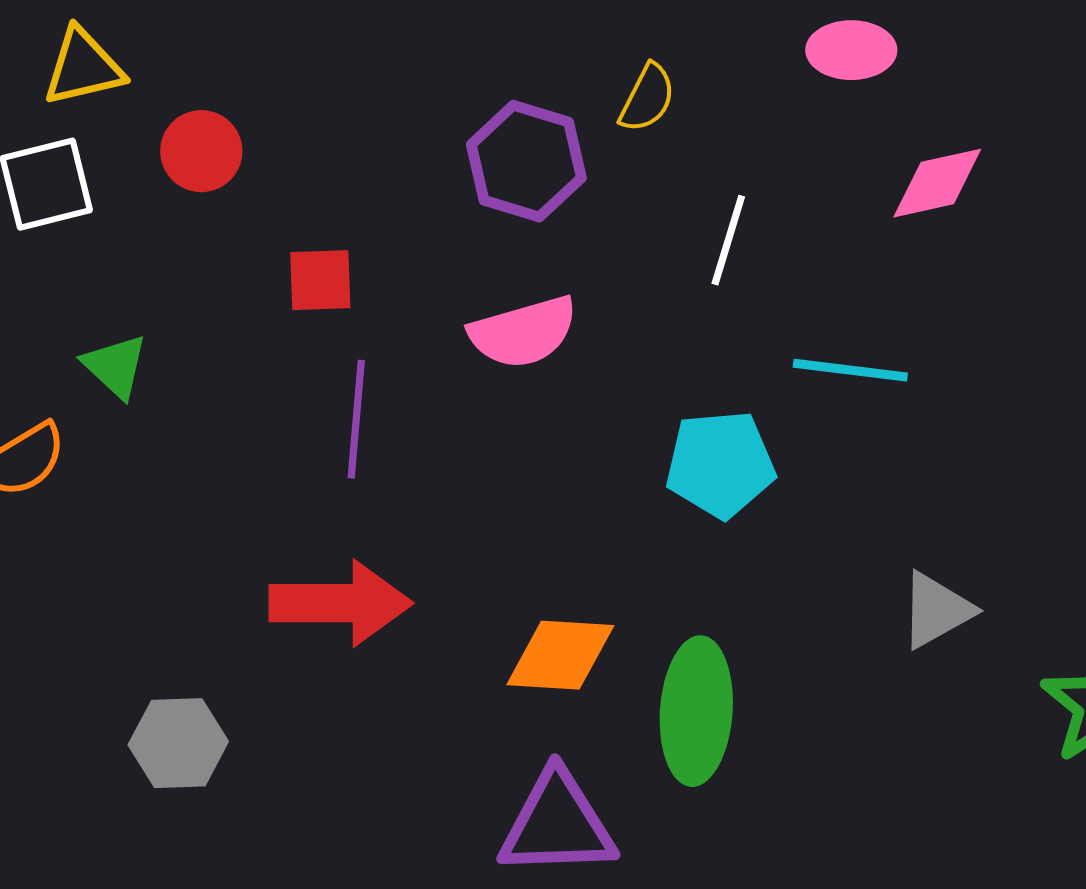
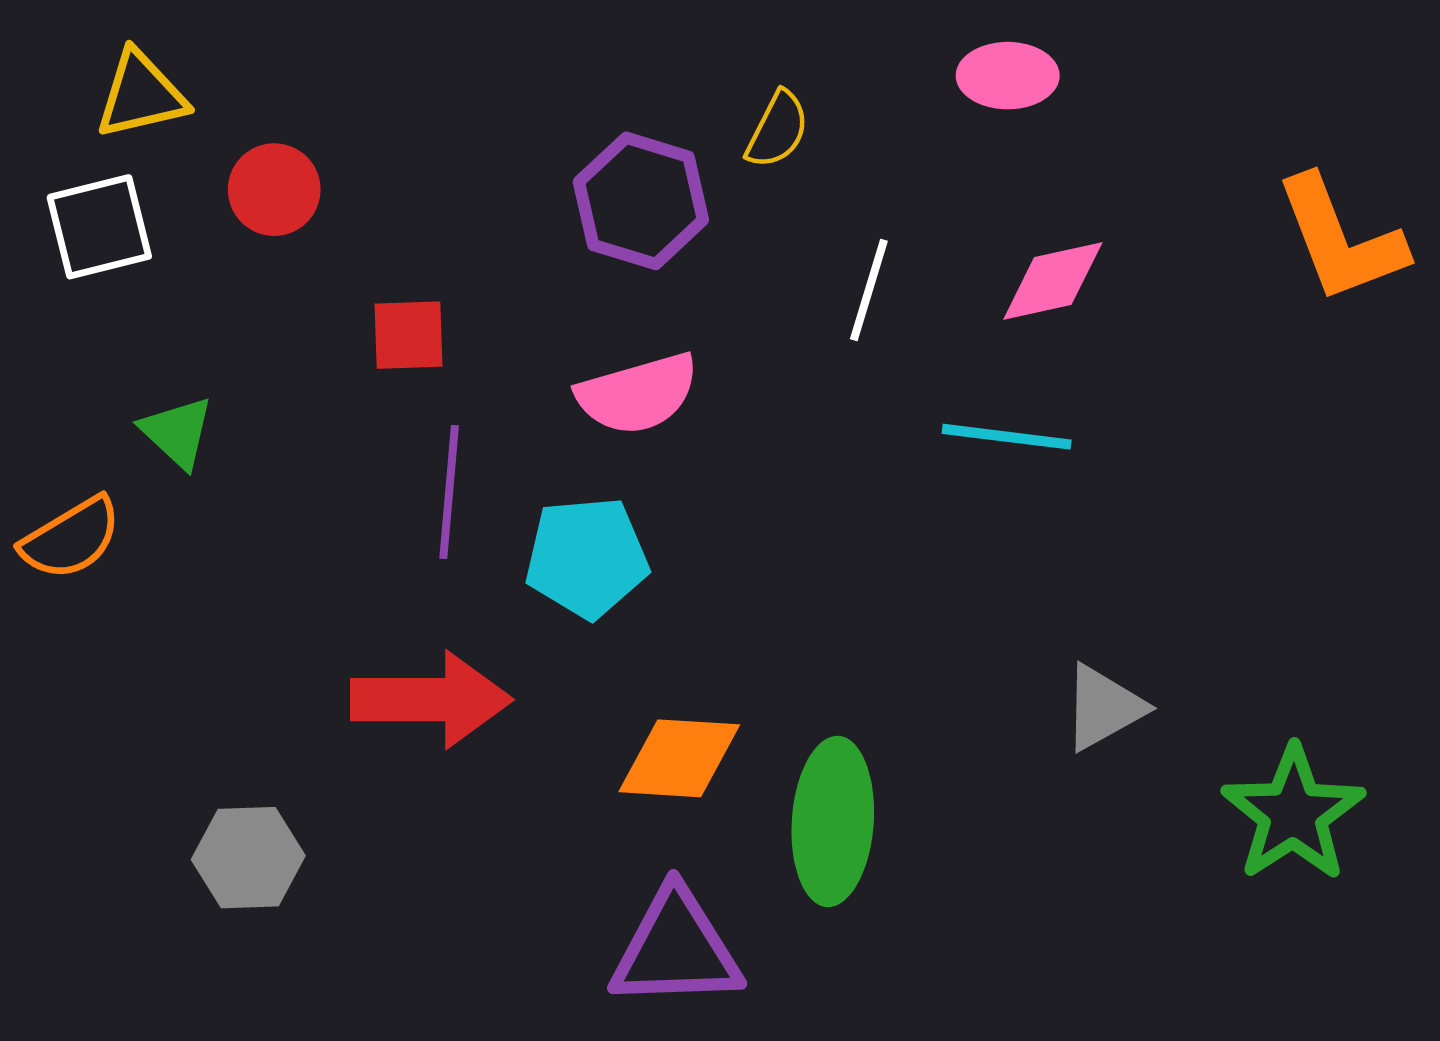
pink diamond: (937, 183) -> (1053, 281), moved
cyan pentagon: (720, 464) -> (587, 557), moved

